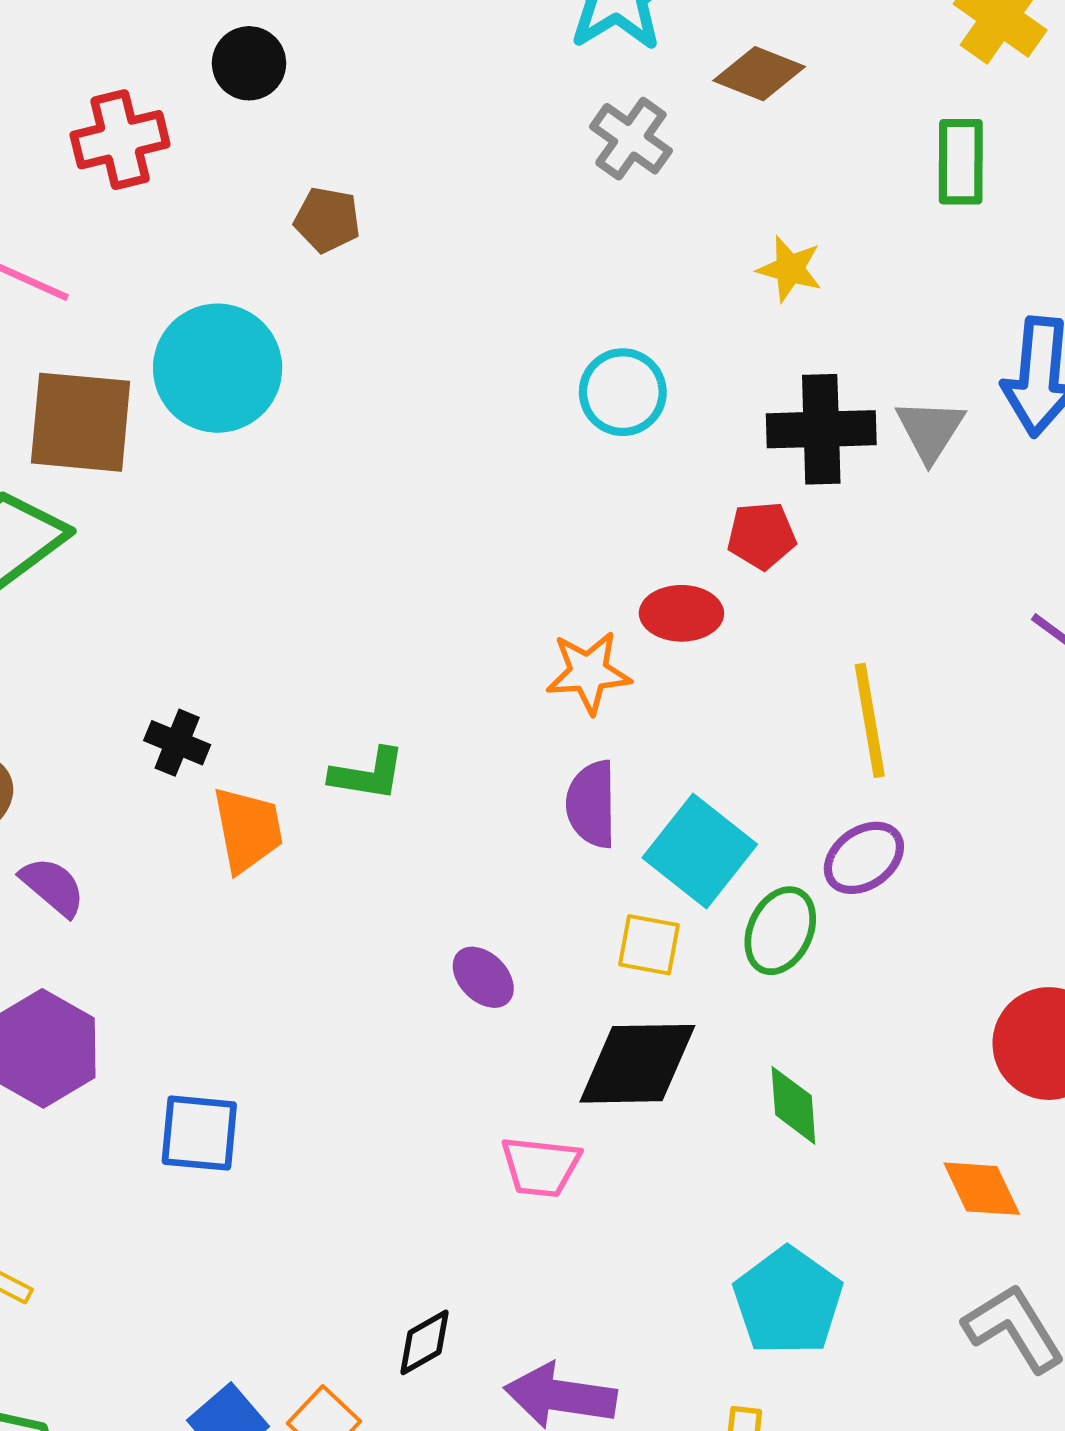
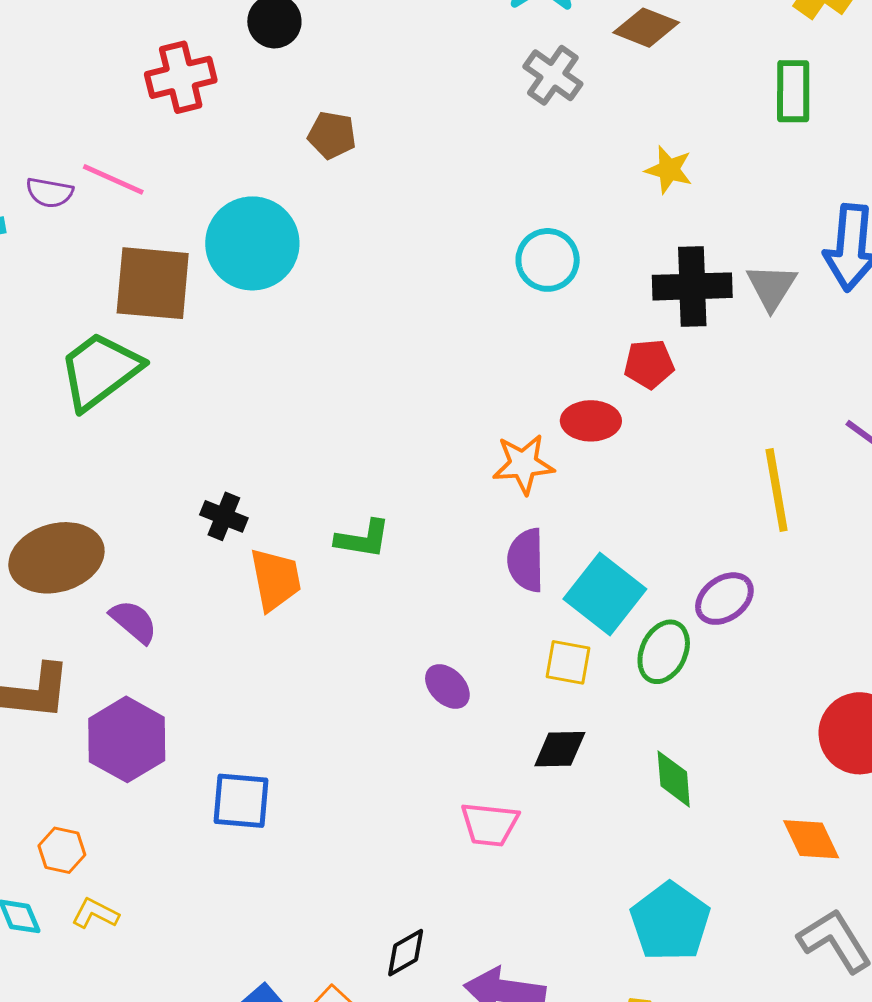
yellow line: (870, 720) -> (777, 490), moved
black diamond: (637, 1064) -> (560, 749), size x0.6

